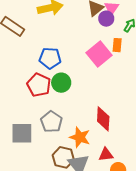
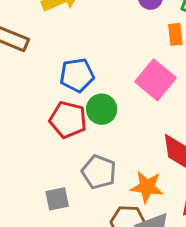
pink square: (99, 54) -> (156, 80), moved
gray square: (22, 133) -> (57, 199), size x0.7

